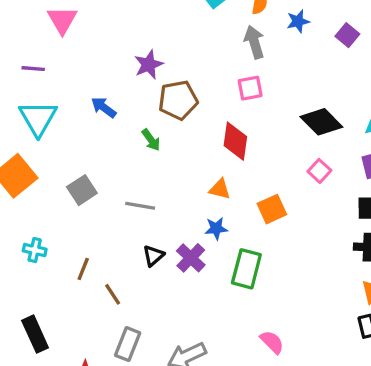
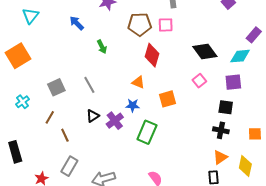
brown pentagon: (178, 100) -> (140, 24), moved
cyan triangle: (38, 118) -> (30, 16), moved, size x0.7
gray square: (82, 190) -> (56, 87), moved
gray line: (140, 206) -> (89, 85), turned 42
cyan cross: (35, 250) -> (23, 102), turned 32

